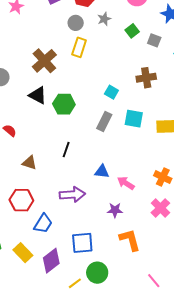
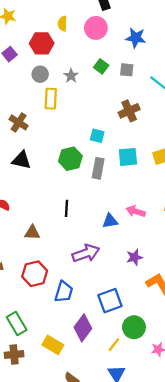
gray star: (104, 19) -> (71, 76), moved
brown cross: (44, 61) -> (19, 122), size x0.7
green hexagon: (64, 104) -> (70, 159), moved
pink arrow: (126, 183) -> (136, 211), moved
yellow rectangle: (23, 253) -> (53, 345), moved

